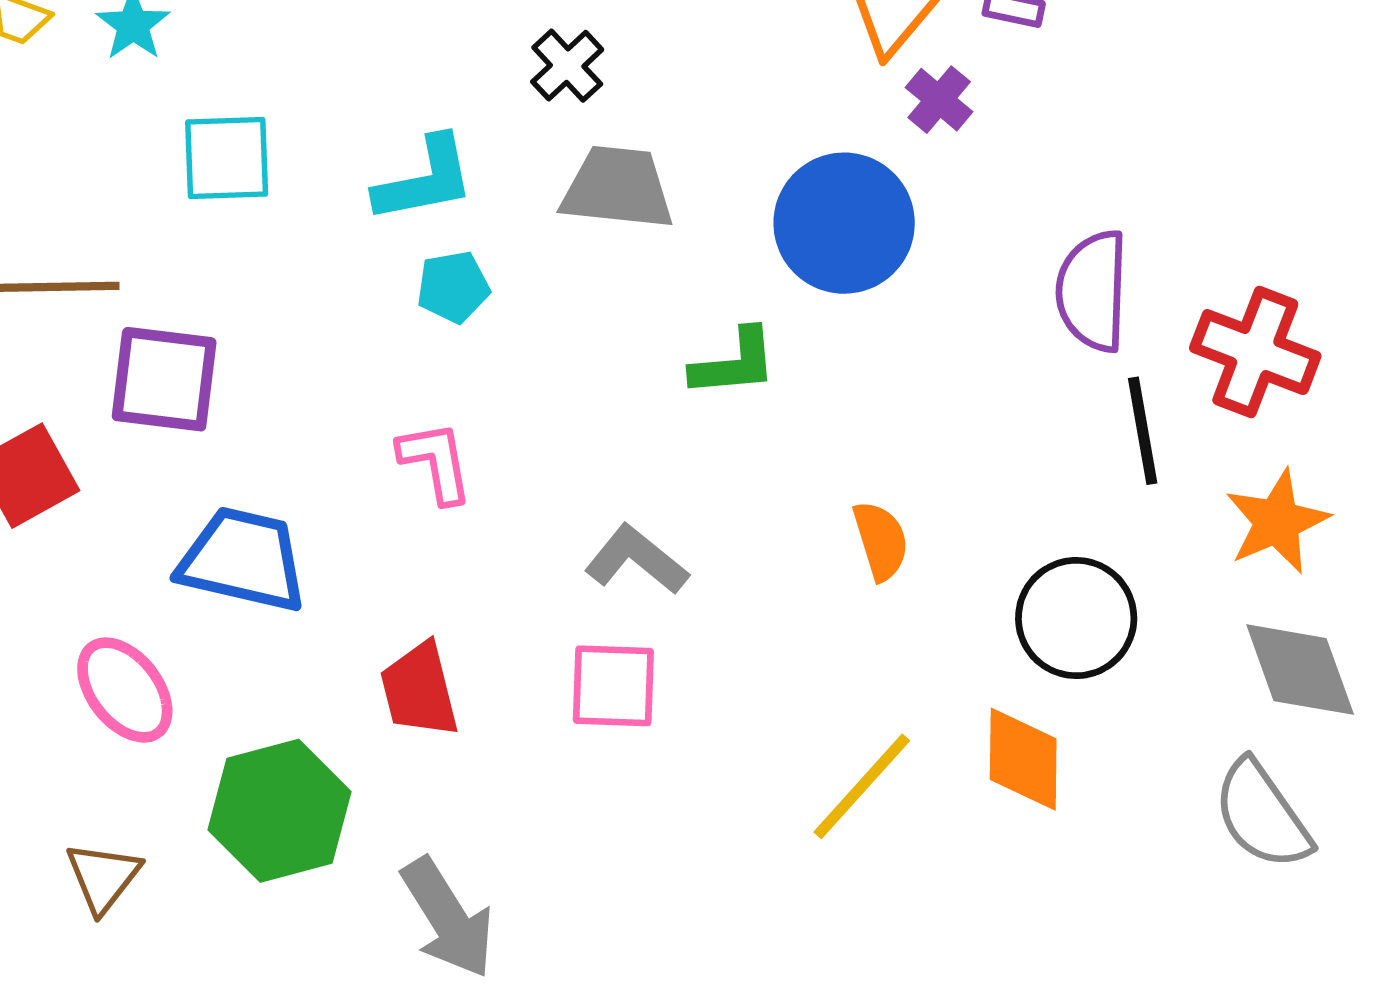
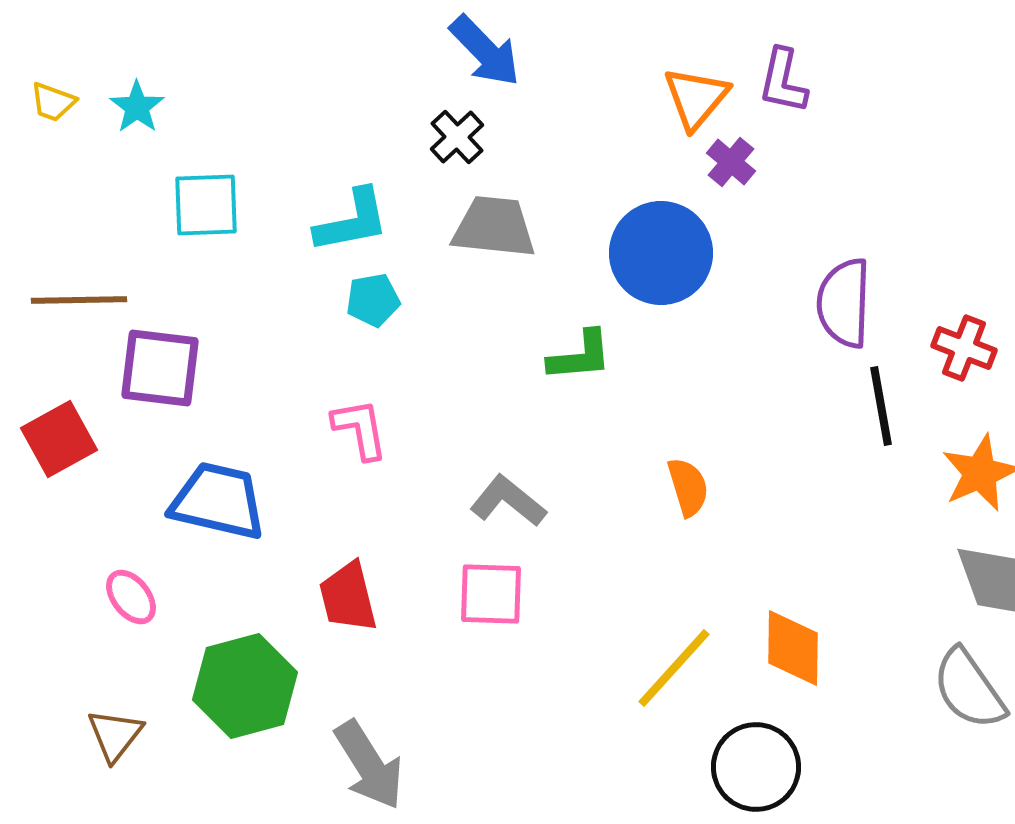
red cross: (1255, 352) -> (964, 348), size x0.7
black circle: (1076, 618) -> (756, 767), moved
pink ellipse: (125, 690) -> (131, 597), size x0.7

